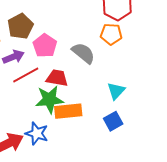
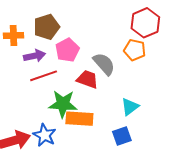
red trapezoid: (57, 78) -> (87, 79), moved

